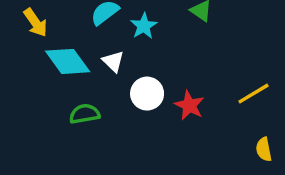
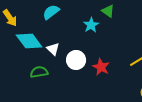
cyan star: (144, 26) -> (91, 25), moved
white triangle: (113, 61) -> (53, 49), moved

